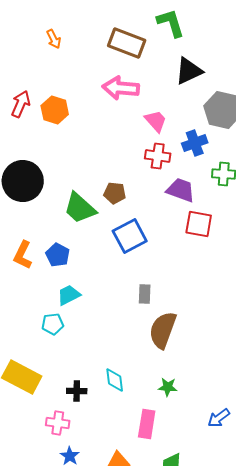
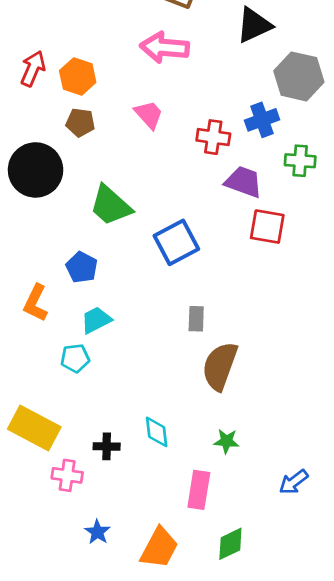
pink trapezoid: (156, 121) -> (149, 115), moved
brown pentagon: (115, 193) -> (80, 123), moved
orange L-shape: (23, 255) -> (36, 303), moved
pink cross: (58, 423) -> (67, 475), moved

